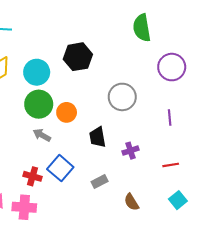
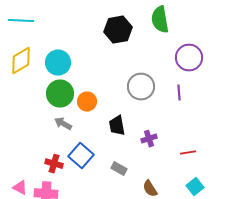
black hexagon: (78, 57) -> (118, 30), moved
purple line: (170, 118) -> (179, 93), moved
gray rectangle: (100, 181) -> (119, 169), turned 56

